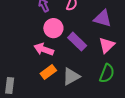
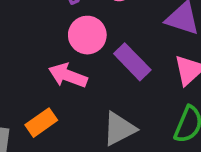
orange rectangle: (48, 72) -> (41, 123), moved

